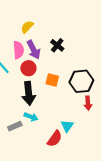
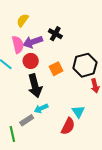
purple arrow: (34, 50) -> (33, 42), turned 108
orange square: (52, 80) -> (56, 69), turned -32
cyan arrow: (31, 117) -> (41, 109), turned 144

